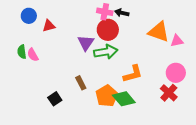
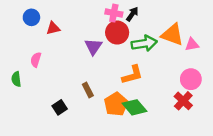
black arrow: (122, 13) -> (132, 14), turned 112
green semicircle: (22, 52) -> (16, 79), moved
green arrow: (106, 52) -> (144, 43), moved
pink semicircle: (33, 55) -> (36, 60), turned 48
orange L-shape: (133, 74) -> (132, 75), moved

